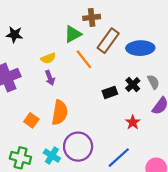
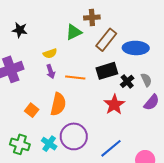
orange line: (84, 59) -> (75, 77), moved, turned -48
black rectangle: (110, 92) -> (107, 71), moved, size x1.5
red star: (133, 122) -> (114, 104), moved, size x1.5

